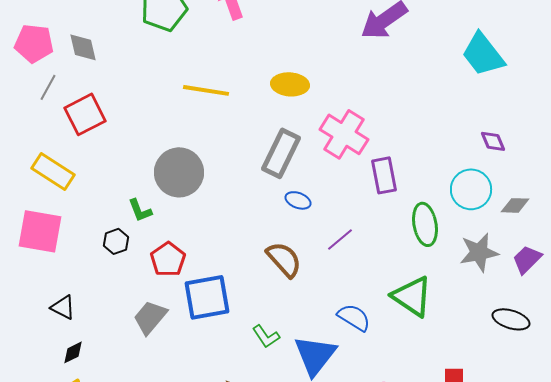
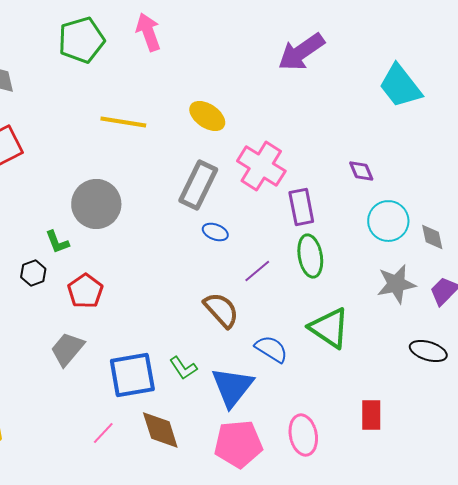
yellow ellipse: (290, 84) -> (207, 116), turned 30
purple diamond: (493, 141) -> (361, 171), moved
gray diamond: (515, 205) -> (432, 237), turned 76
green ellipse: (425, 224) -> (310, 256), moved
brown semicircle: (284, 259) -> (221, 310), moved
blue square: (207, 297) -> (132, 375), moved

